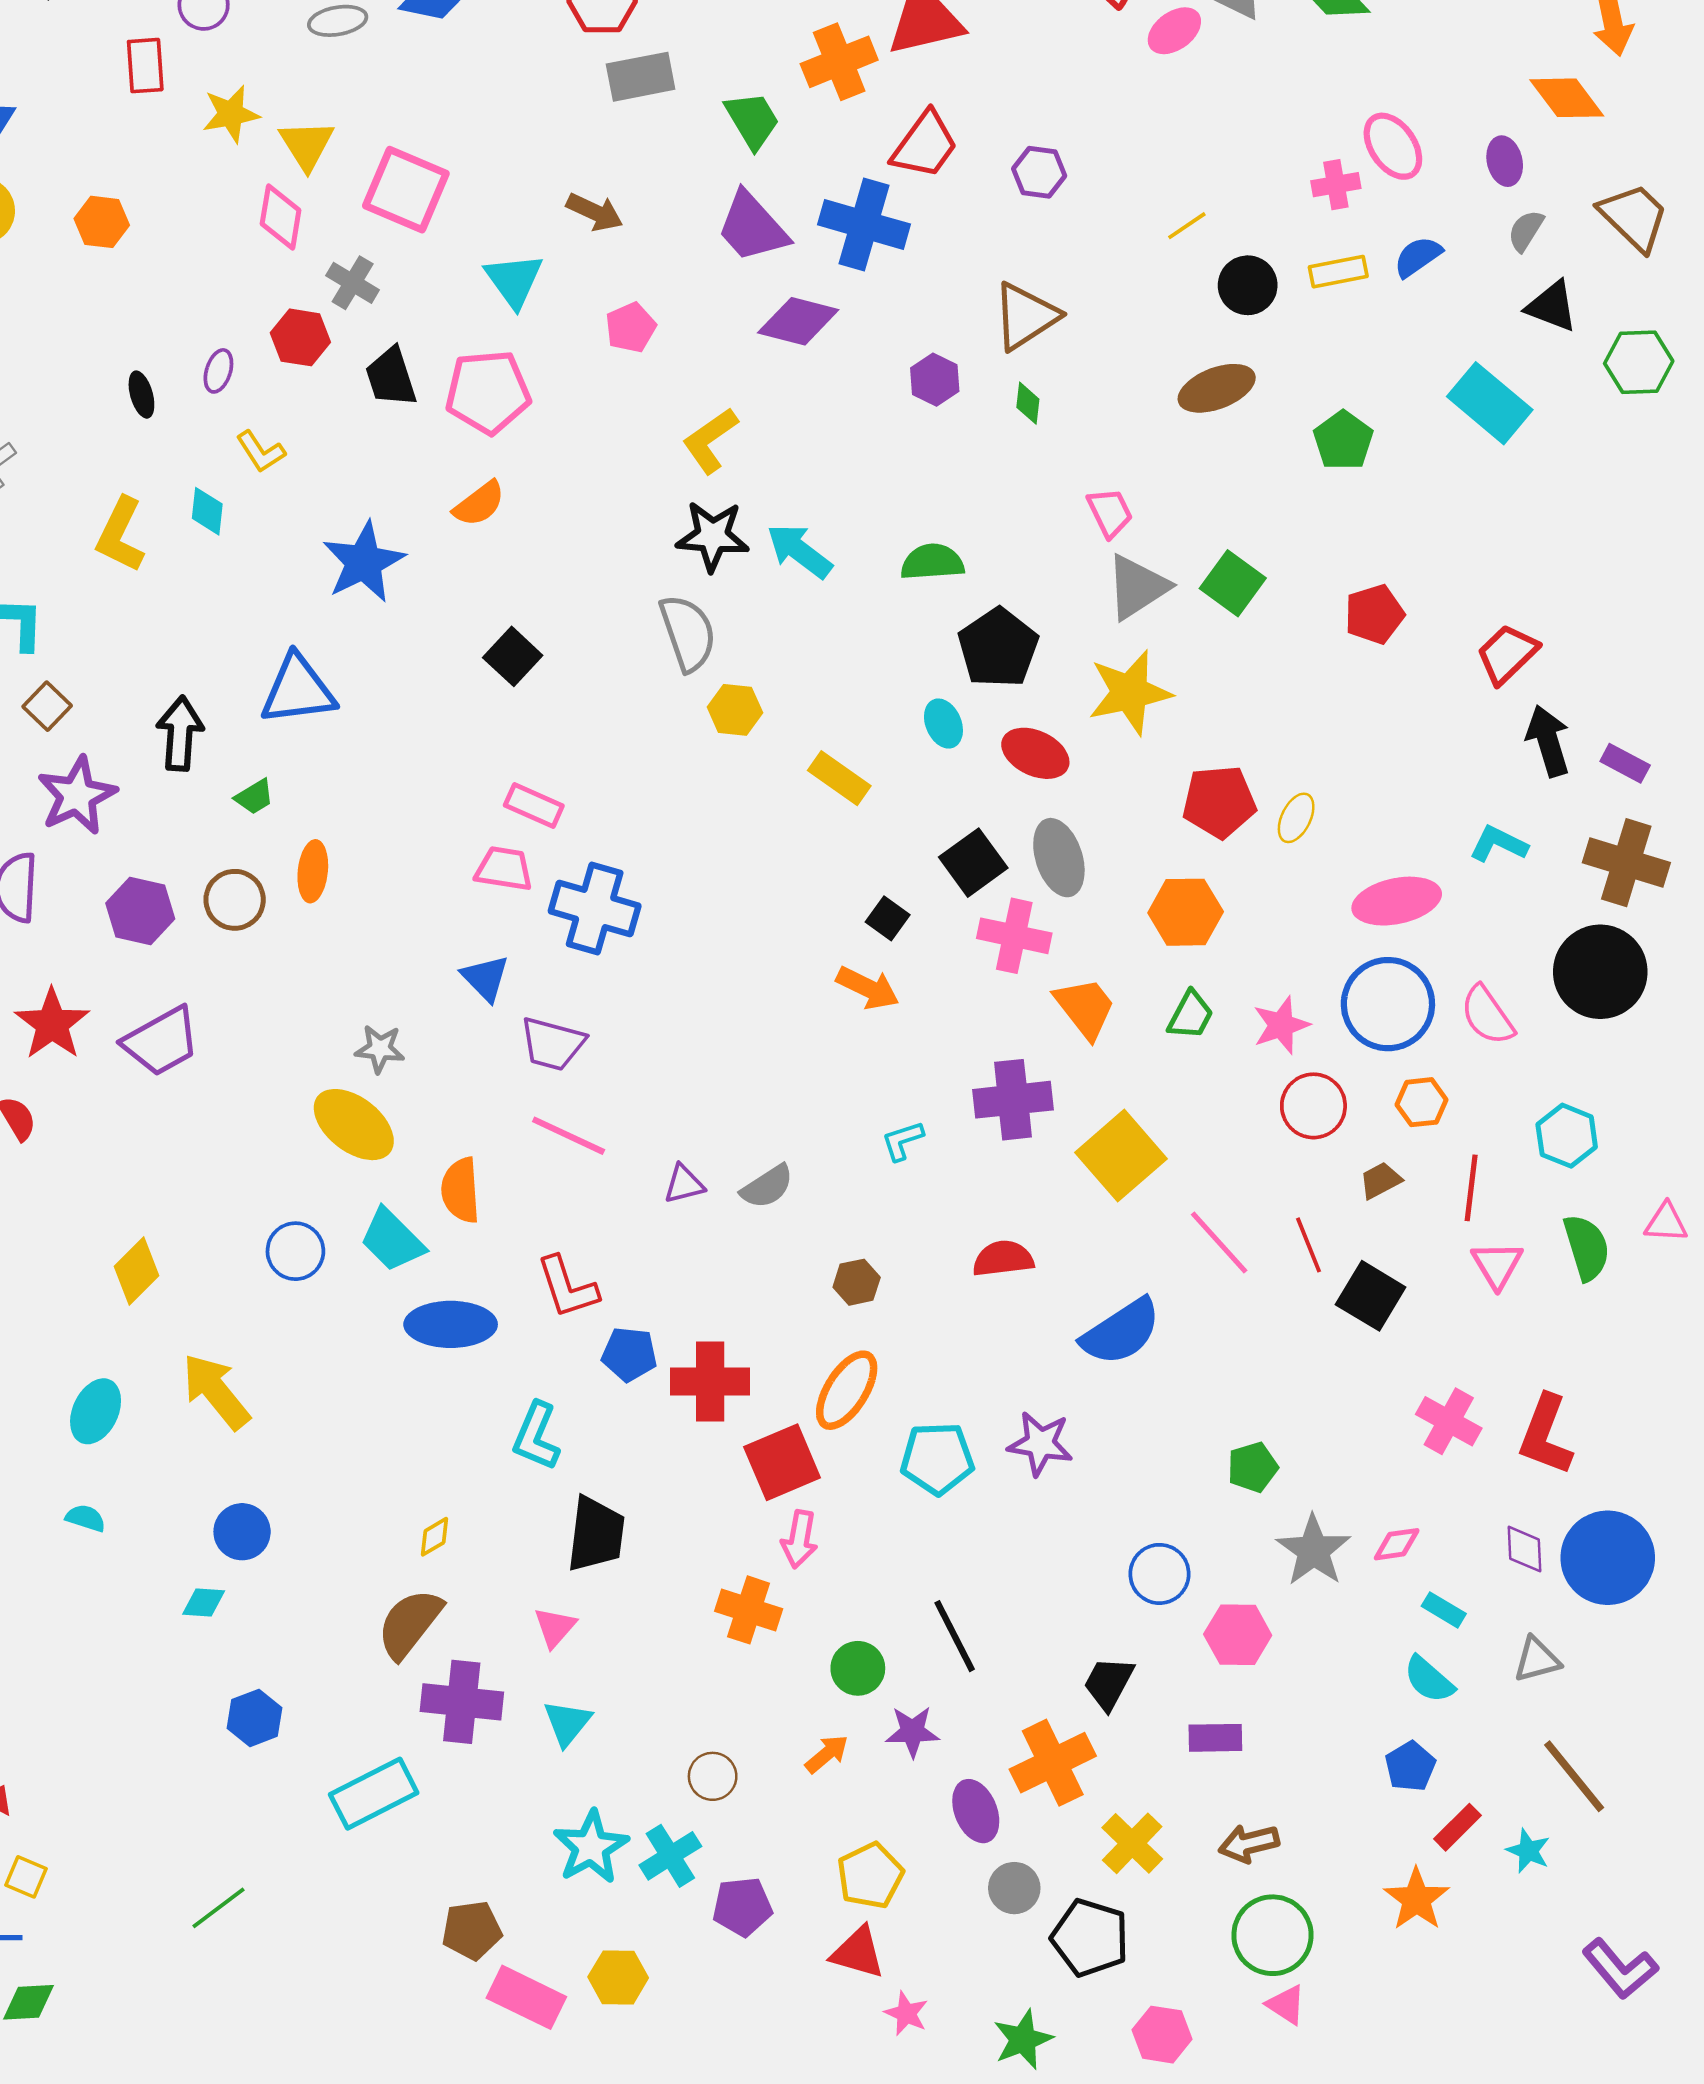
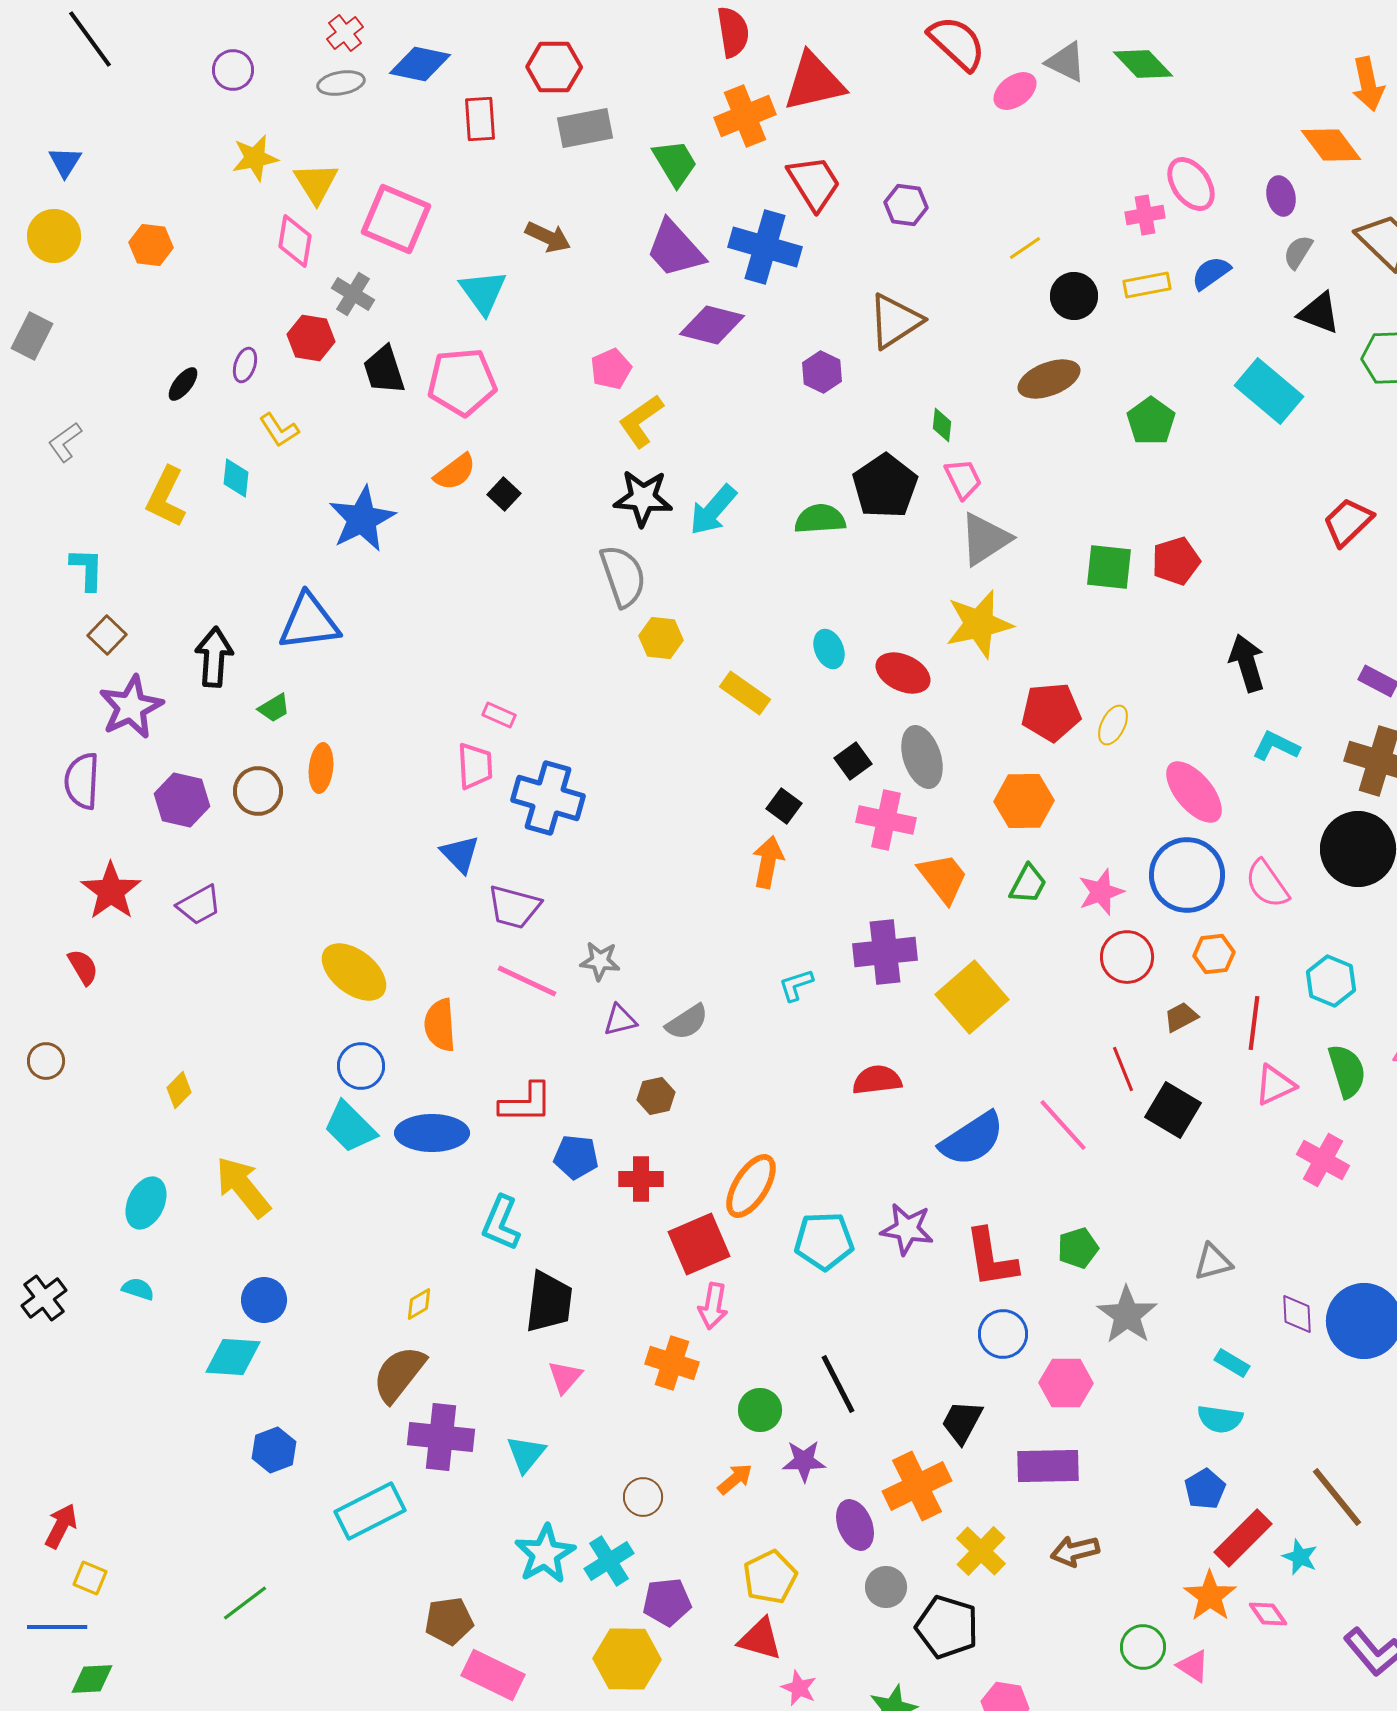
red rectangle: (145, 66) -> (480, 119), moved
red trapezoid: (925, 145) -> (814, 183), turned -68
pink pentagon: (631, 327) -> (611, 369), moved
black ellipse: (141, 395) -> (183, 384), turned 54
green diamond: (1028, 403) -> (942, 425), moved
cyan arrow: (799, 551) -> (713, 510), turned -86
green square: (1233, 583) -> (1109, 567), moved, turned -30
black pentagon: (998, 648) -> (885, 486), moved
red trapezoid: (1507, 654) -> (1348, 522), moved
black square: (513, 656) -> (504, 494), moved, size x0.7
black arrow: (1548, 741) -> (1247, 663), moved
pink rectangle: (534, 805) -> (499, 715), size x0.7
black square: (973, 863) -> (853, 761), size x0.7
pink trapezoid: (504, 869) -> (475, 766), turned 78
pink ellipse: (1397, 901) -> (1194, 792), turned 62
orange arrow: (868, 988) -> (768, 862), turned -105
purple trapezoid: (161, 1041) -> (199, 905), size x0.7
gray star: (380, 1049) -> (600, 961), moved
cyan trapezoid: (392, 1240) -> (350, 1127), moved
pink line: (1219, 1242) -> (1063, 1125), moved
blue circle: (295, 1251) -> (361, 1066), moved
pink triangle: (1497, 1265) -> (1275, 1085), turned 36
yellow diamond: (137, 1271) -> (179, 1090), size x0.7
brown hexagon: (857, 1282) -> (656, 1096), moved
red L-shape: (567, 1287) -> (526, 1103), turned -72
red cross: (710, 1382) -> (641, 1179), size x0.7
pink cross: (1449, 1421) -> (1323, 1160), moved
red L-shape: (1546, 1435) -> (991, 1258), moved, turned -30
pink diamond: (1397, 1544) -> (1268, 1614), moved, turned 63
cyan diamond: (204, 1603) -> (233, 1357), size x1.6
pink triangle: (555, 1627) -> (565, 1377), moved
gray triangle: (1537, 1660) -> (1213, 1262), moved
cyan semicircle: (1429, 1679) -> (1220, 1419), turned -33
purple rectangle: (1215, 1738) -> (1048, 1466), size x1.4
red rectangle: (1457, 1827) -> (1243, 1538), size x1.5
green circle: (1272, 1935) -> (1143, 1647), moved, size x0.7
yellow hexagon: (618, 1977) -> (627, 1659), moved, size x1.4
pink triangle: (1286, 2005) -> (1193, 1666), moved

